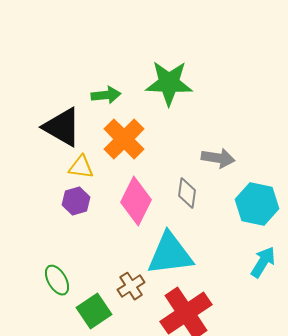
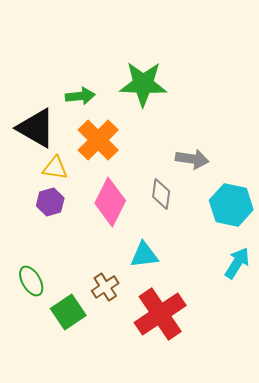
cyan triangle: (170, 254) -> (144, 255), size x0.6

